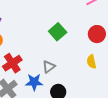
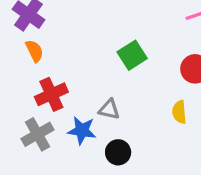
gray triangle: (49, 67) -> (109, 109), turned 40

